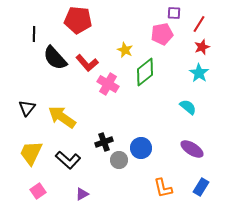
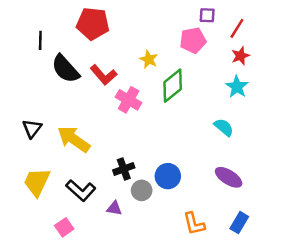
pink square: (38, 191) -> (64, 227), moved
purple triangle: (82, 194) -> (114, 208), moved, turned 40

